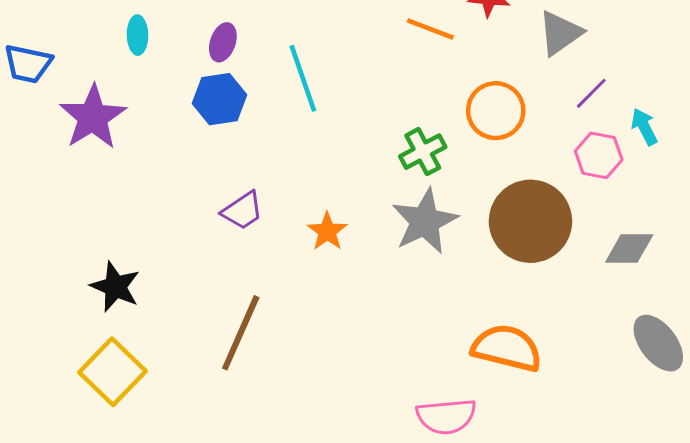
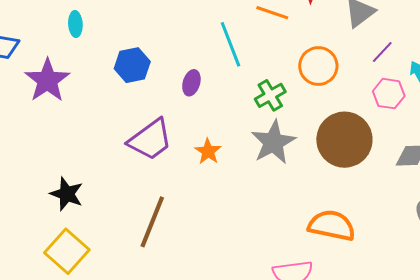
purple ellipse: (223, 42) -> (191, 83), moved
cyan line: (303, 78) -> (231, 44), moved
purple trapezoid: (242, 211) -> (150, 140), size x1.6

